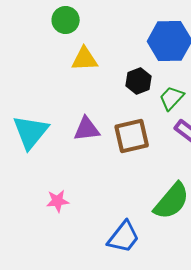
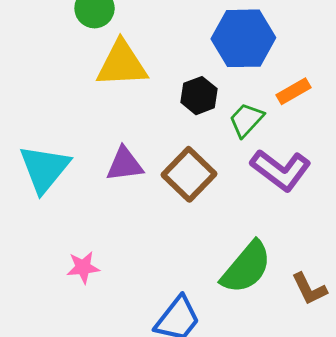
yellow triangle: (85, 59) -> (122, 64), size x1.4
brown square: (132, 136) -> (189, 174), turned -33

